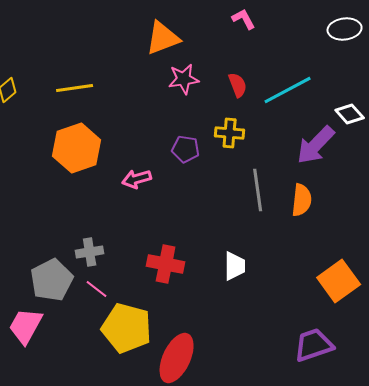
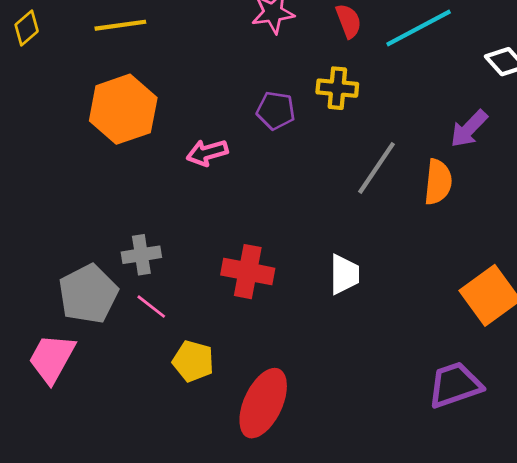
purple arrow: (316, 145) -> (469, 129), moved, size x0.7
gray line: (258, 190) -> (377, 168), turned 42
yellow pentagon: (127, 328) -> (193, 361), size x0.6

